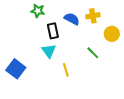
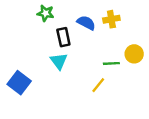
yellow circle: (112, 34) -> (134, 54), moved
green line: (93, 53) -> (111, 63), turned -48
yellow line: (66, 70) -> (98, 85), moved, turned 56

